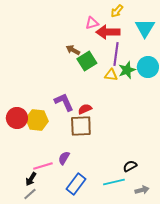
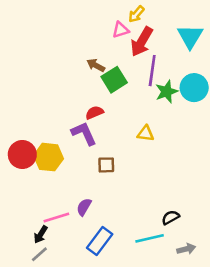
yellow arrow: (117, 11) -> (136, 14), moved
red arrow: (108, 32) -> (142, 42), turned -60
yellow triangle: (111, 75) -> (146, 134), moved
red semicircle: (85, 109) -> (94, 113), moved
brown square: (81, 126) -> (106, 165), size x0.6

